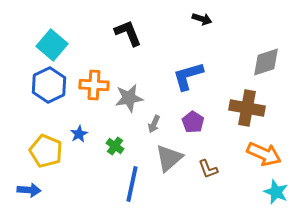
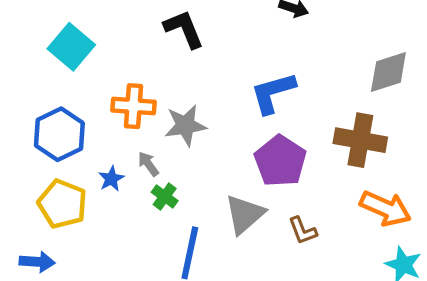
blue hexagon: (49, 85) -> (59, 134), moved
purple pentagon: (193, 122) -> (280, 161), size x1.6
gray arrow: (154, 124) -> (148, 164), moved, turned 120

